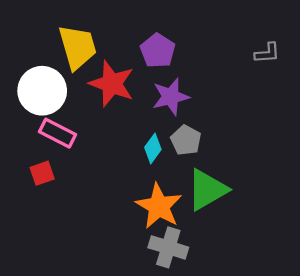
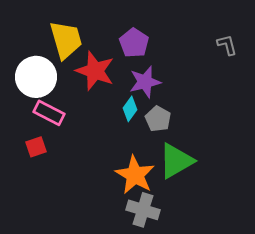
gray L-shape: (267, 53) -> (227, 45), turned -100
cyan diamond: (153, 148) -> (130, 109), moved

